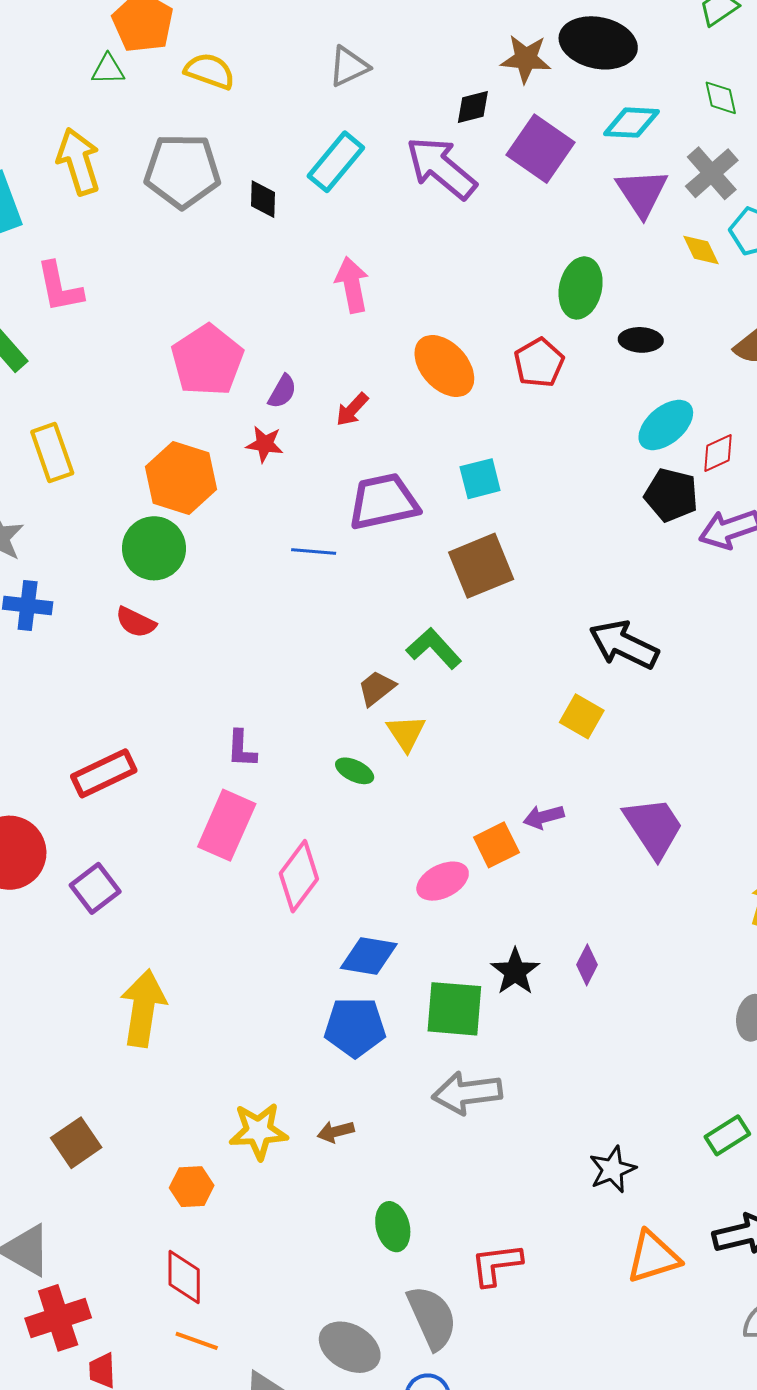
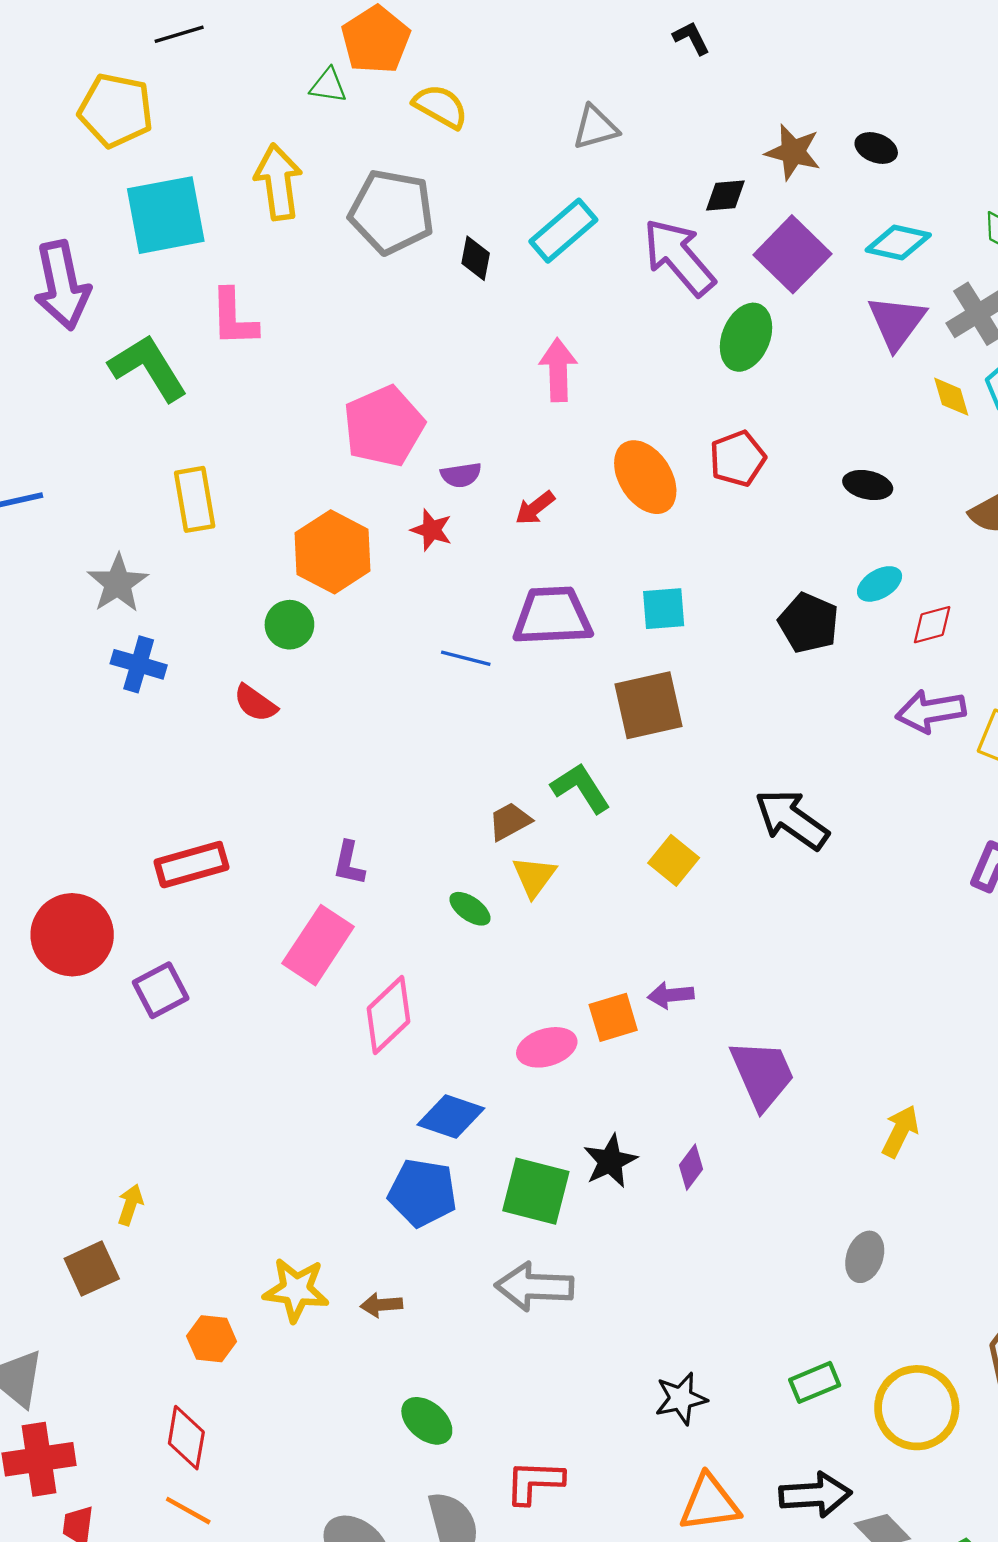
black ellipse: (598, 43) -> (876, 148), size x0.5
green ellipse: (581, 288) -> (746, 337), moved
red pentagon: (539, 363) -> (737, 458), moved
purple semicircle: (282, 392) -> (461, 475), turned 42
cyan ellipse: (666, 425) -> (880, 584), size x0.7
black pentagon: (671, 495) -> (809, 623), moved
green circle: (154, 548) -> (289, 625), size x0.7
yellow square: (582, 716) -> (674, 860), moved
purple trapezoid: (654, 827) -> (762, 1074), moved
yellow arrow: (143, 1008) -> (130, 1205), moved, size x0.5
green ellipse: (393, 1227) -> (427, 1421), turned -45

